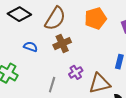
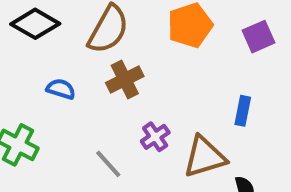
gray line: (52, 85) -> (108, 164), turned -56

